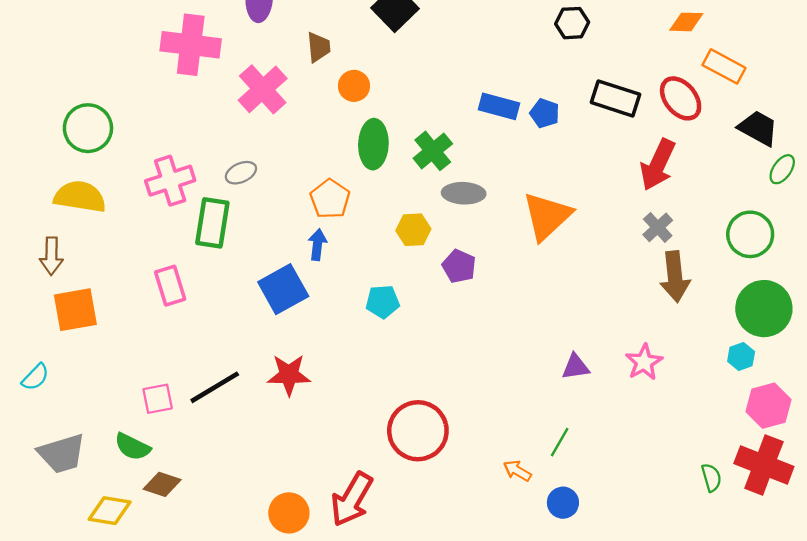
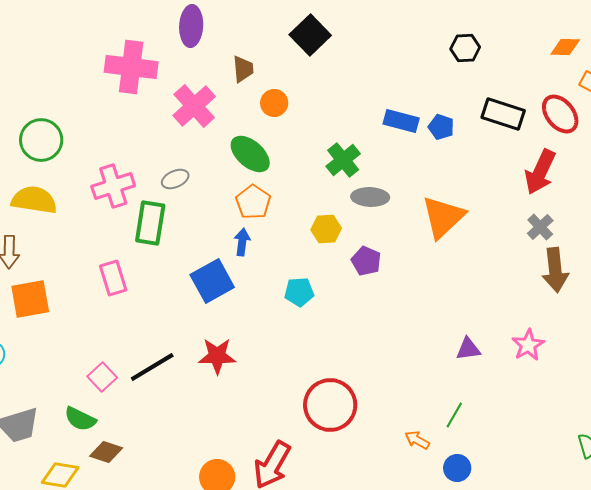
green ellipse: (373, 144) -> (250, 154), moved, turned -51
pink square: (158, 399) -> (102, 377), turned -32

